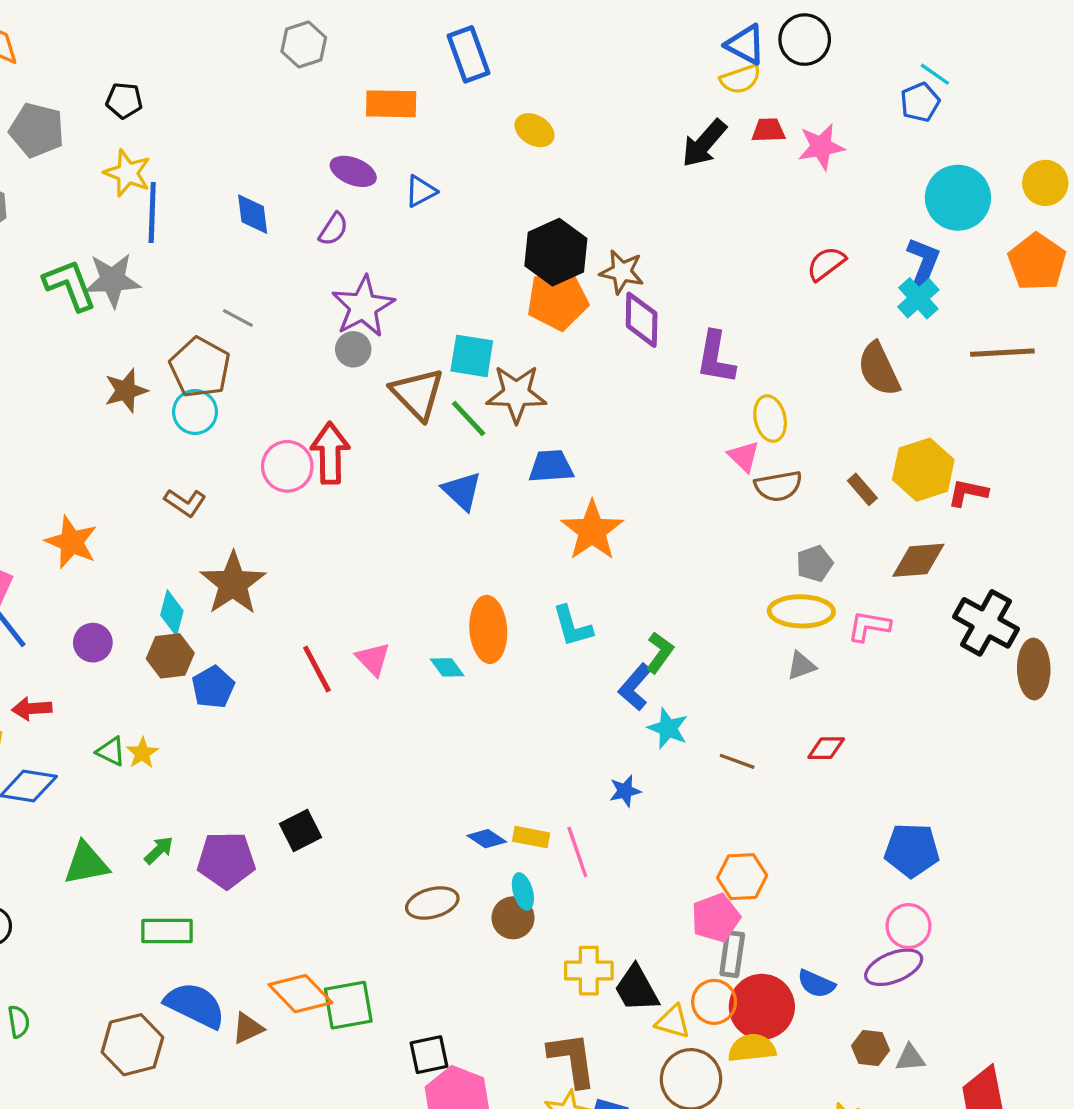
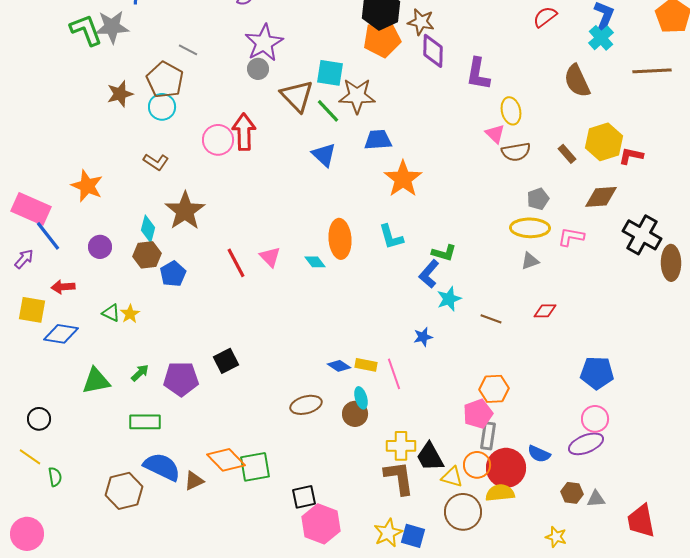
green L-shape: (660, 653) -> (444, 253), turned 70
cyan star: (668, 728) -> (449, 299), turned 30
brown L-shape: (572, 1060) -> (399, 478), moved

